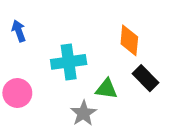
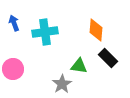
cyan cross: (69, 62) -> (45, 32), moved

